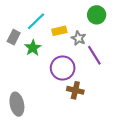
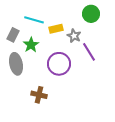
cyan line: (36, 21) -> (34, 20), turned 60
brown cross: (75, 90) -> (39, 95), moved
gray ellipse: (17, 104) -> (16, 64), moved

